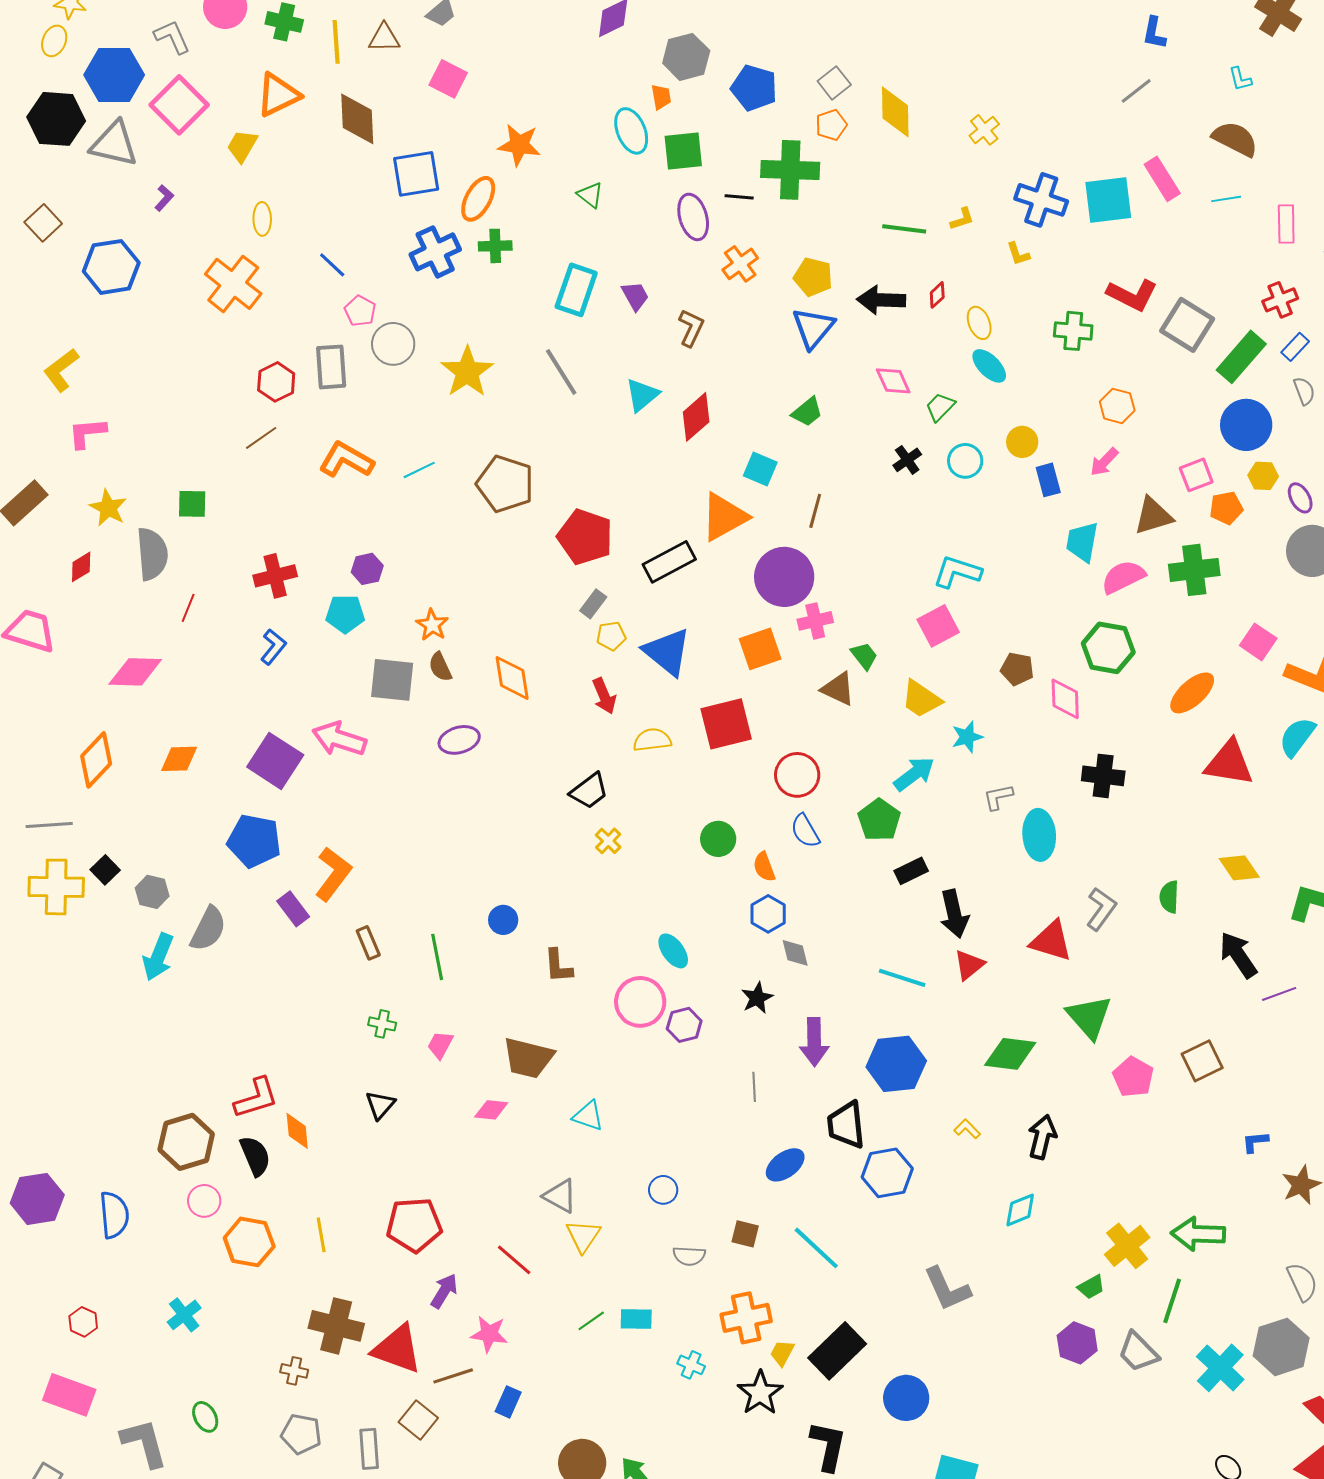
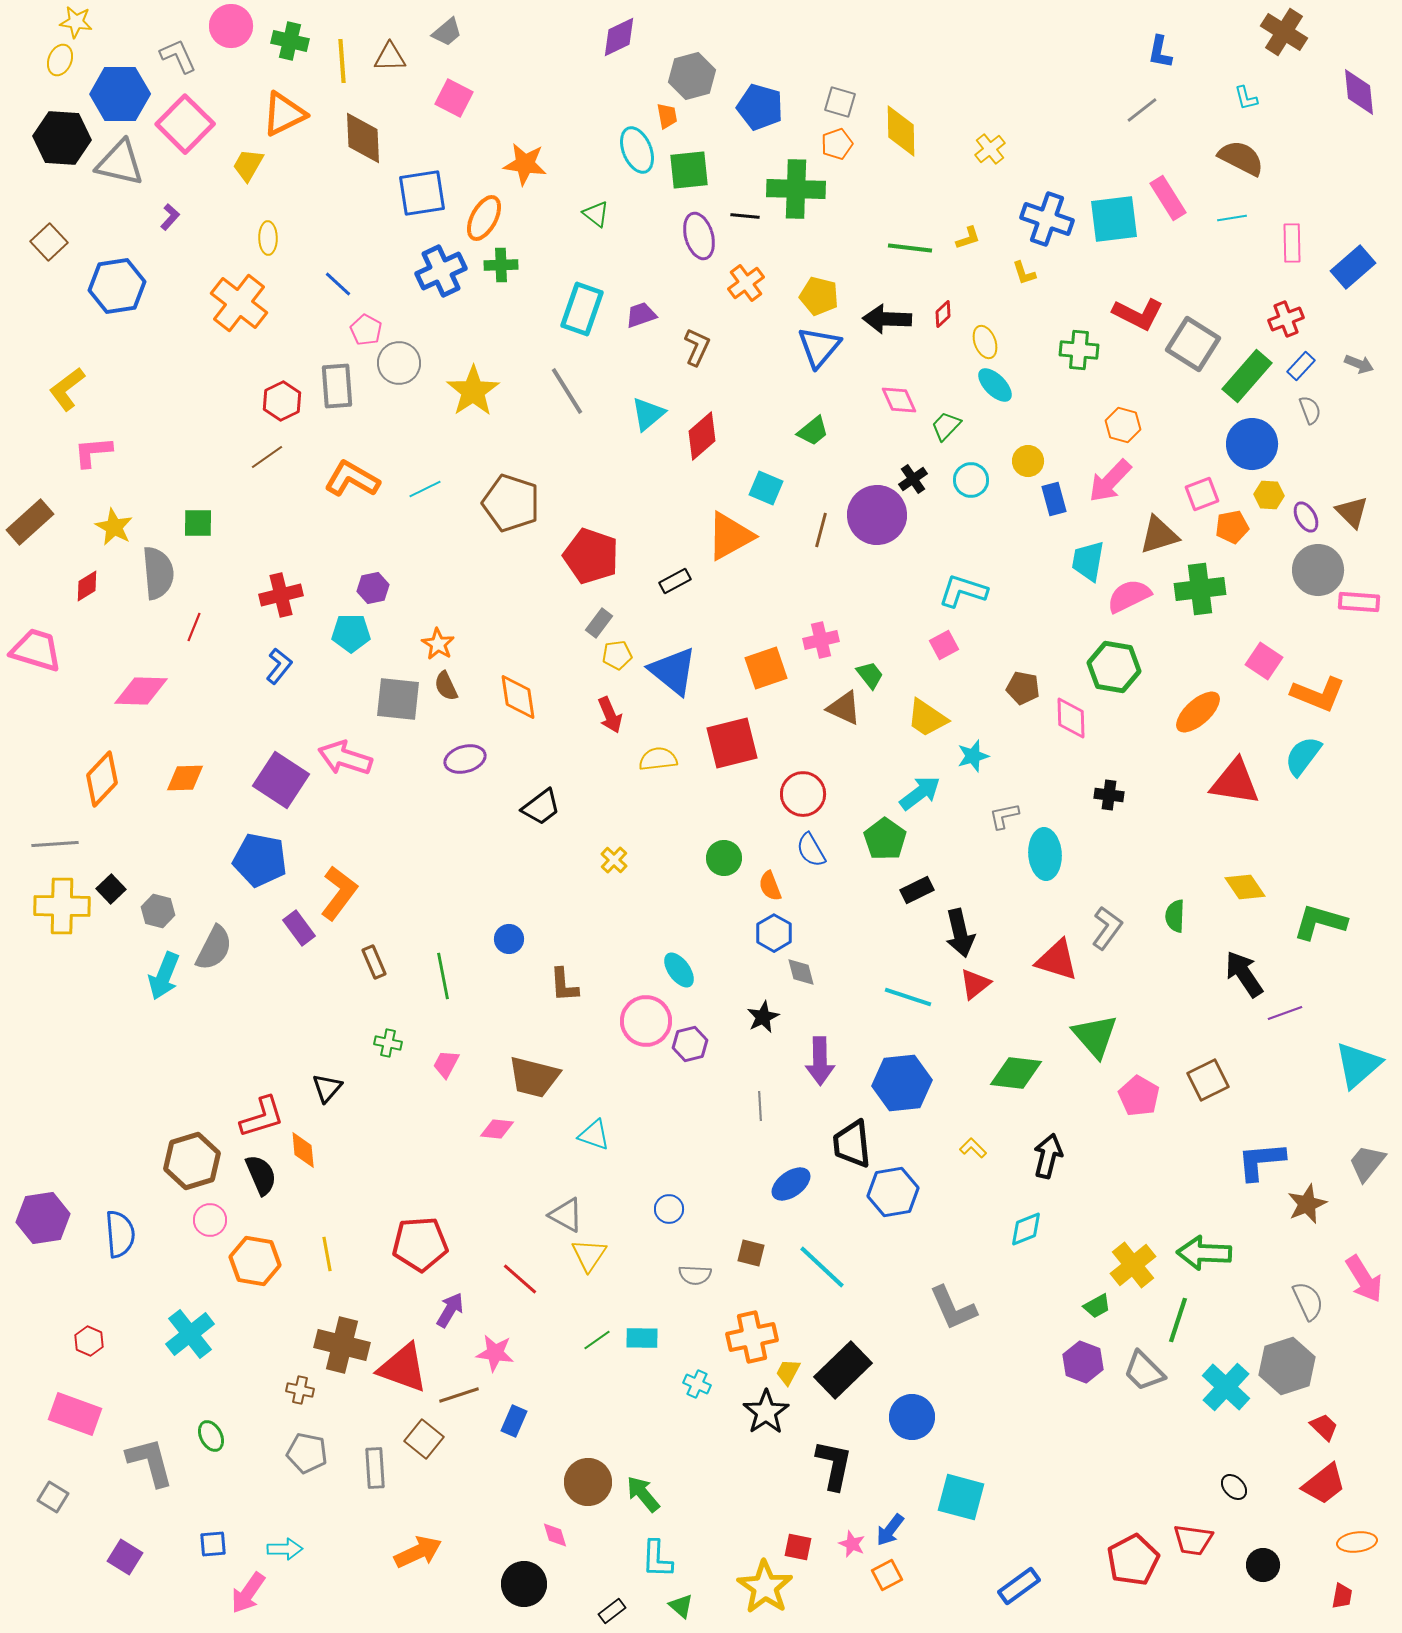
gray square: (834, 83) -> (840, 102), turned -36
purple trapezoid: (635, 296) -> (641, 315), turned -80
pink arrow: (1104, 462) -> (1110, 481), size x1.5
black rectangle: (669, 562) -> (675, 581), size x0.6
purple circle: (784, 577) -> (877, 515), moved
pink square: (938, 626) -> (944, 645), size x0.7
black cross: (1103, 776) -> (1109, 795), size x0.7
black trapezoid: (589, 791) -> (541, 807), moved
black triangle: (380, 1105) -> (327, 1088), moved
blue L-shape: (1255, 1142) -> (1261, 1161), size x1.8
cyan cross: (184, 1315) -> (190, 1334), size x1.4

